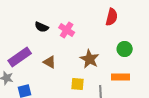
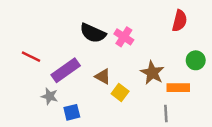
black semicircle: (42, 27) -> (93, 33), size x1.5
orange rectangle: (121, 77) -> (178, 88), moved
yellow square: (78, 84) -> (120, 93), moved, turned 32

